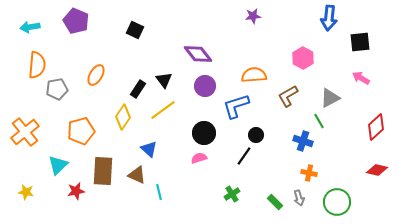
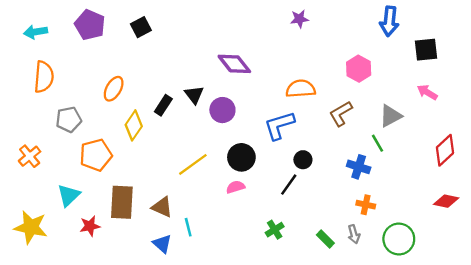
black square: (135, 30) -> (141, 27), moved, turned 36
purple circle: (205, 86) -> (222, 110), moved
gray pentagon: (57, 89) -> (69, 119), moved
yellow line: (163, 110) -> (193, 164), moved
yellow diamond: (123, 117) -> (134, 125), moved
orange cross: (25, 132) -> (30, 156), size x0.7
blue triangle: (149, 149) -> (162, 244), moved
yellow star: (26, 192) -> (31, 227), size x1.8

